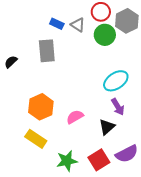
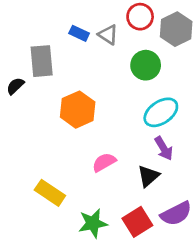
green circle: (105, 35) -> (146, 65), moved
gray rectangle: (47, 51) -> (42, 61), moved
orange hexagon: (41, 107) -> (78, 110), moved

